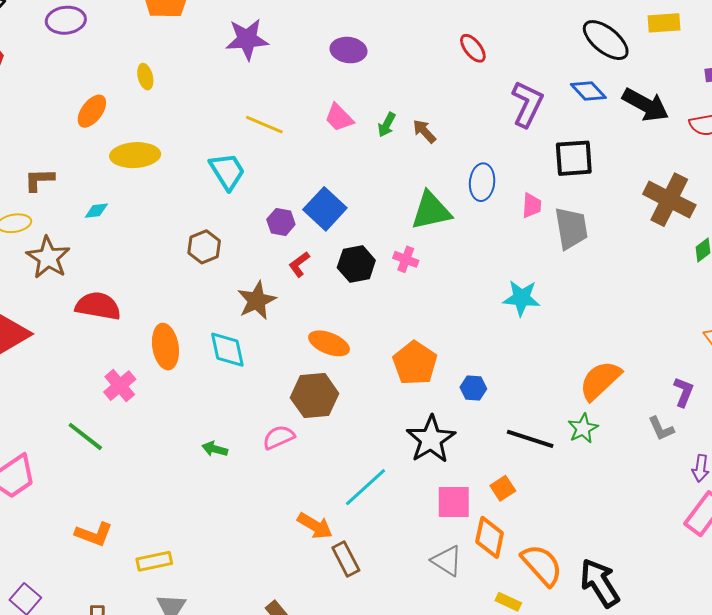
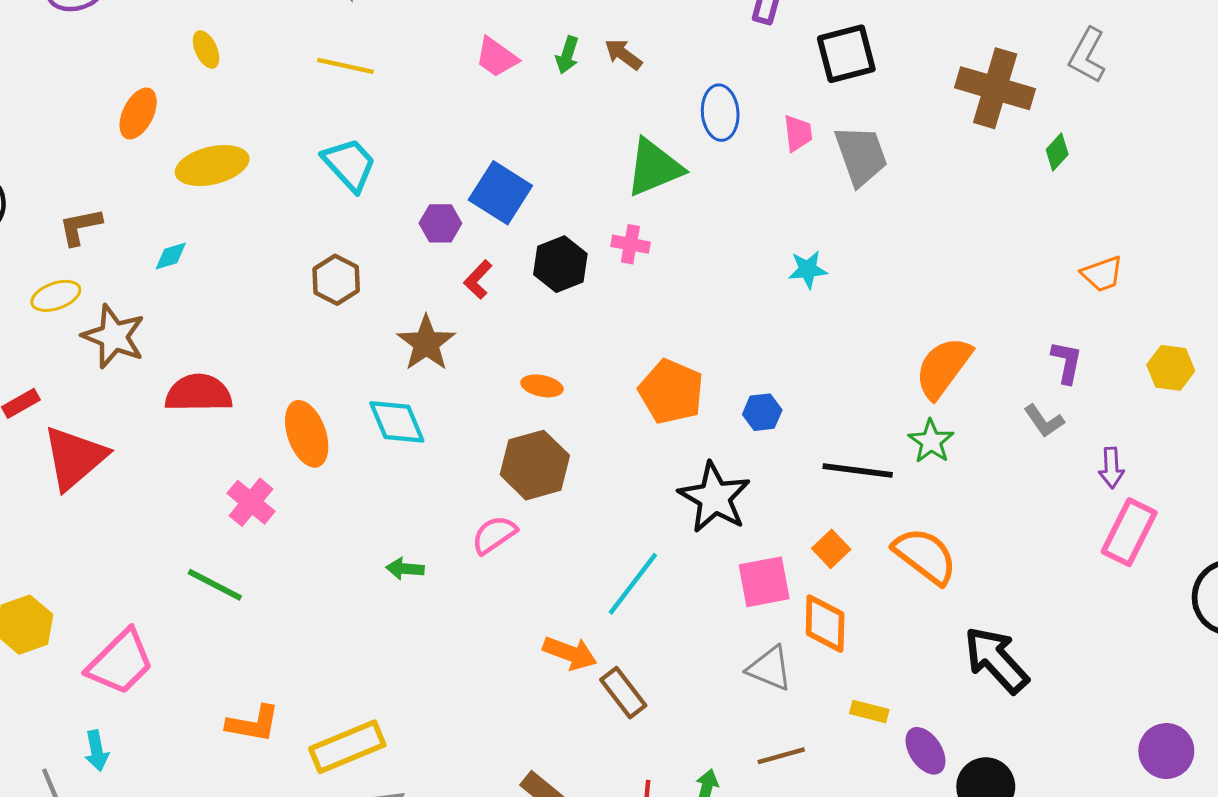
yellow line: (264, 125) -> (345, 66), moved
cyan star: (521, 298) -> (808, 269), size x0.7
orange ellipse: (329, 343) -> (542, 386), size x0.7
yellow rectangle: (154, 561) -> (347, 747), size x1.4
orange semicircle: (542, 565) -> (925, 556), moved

